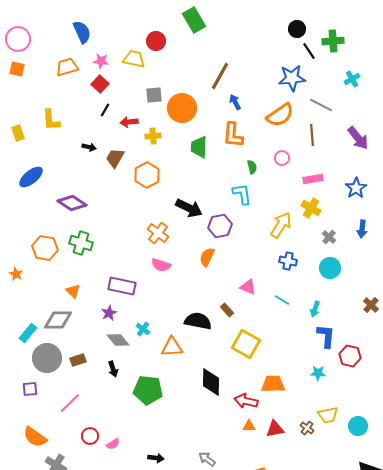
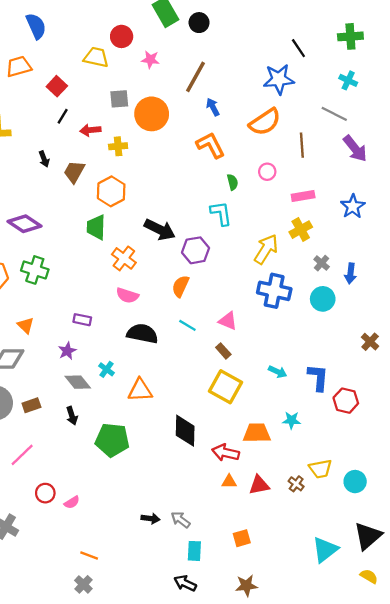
black circle: (297, 29) -> (199, 23), moved
green cross: (333, 41) -> (350, 36), moved
pink star: (101, 61) -> (150, 60), moved
cyan cross: (352, 79) -> (348, 80), turned -35
gray line: (321, 105) -> (334, 114), moved
orange L-shape: (233, 135) -> (211, 145), turned 148
black arrow: (89, 147) -> (44, 159), turned 56
green trapezoid: (199, 147) -> (96, 227), moved
yellow cross: (311, 208) -> (301, 230), turned 30
blue arrow: (362, 229) -> (350, 273), moved
blue cross: (288, 261) -> (274, 291), size x1.6
purple rectangle: (122, 286) -> (82, 320), size x0.6
cyan line: (282, 300) -> (187, 325), moved
cyan arrow: (315, 309) -> (278, 372), moved, turned -84
brown rectangle: (227, 310) -> (223, 351), moved
black semicircle: (198, 321) -> (142, 334), moved
cyan star: (318, 373) -> (291, 420), moved
black arrow: (156, 458) -> (150, 519), moved

